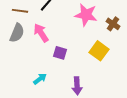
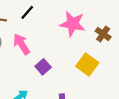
purple square: (60, 53) -> (43, 67), turned 32

